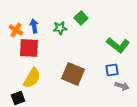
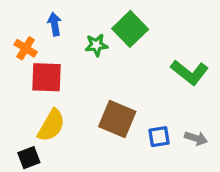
green square: (81, 18) -> (130, 29), size x1.5
blue arrow: (34, 26) -> (55, 24), moved
blue square: (112, 70) -> (159, 137), moved

